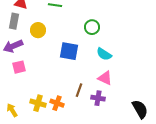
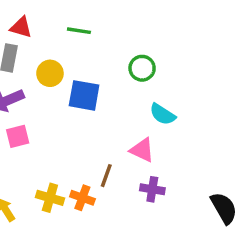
blue square: (69, 51) -> (84, 95), moved
pink triangle: (105, 78) -> (142, 150), moved
brown line: (79, 90) -> (106, 176), moved

